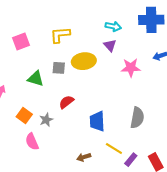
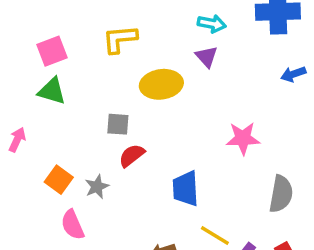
gray square: (59, 68) -> (118, 124), moved
pink star: (131, 68) -> (243, 138), moved
green triangle: (36, 79) -> (52, 91), moved
gray semicircle: (137, 118) -> (281, 194), moved

